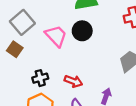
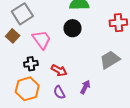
pink trapezoid: (56, 36) -> (42, 40), moved

